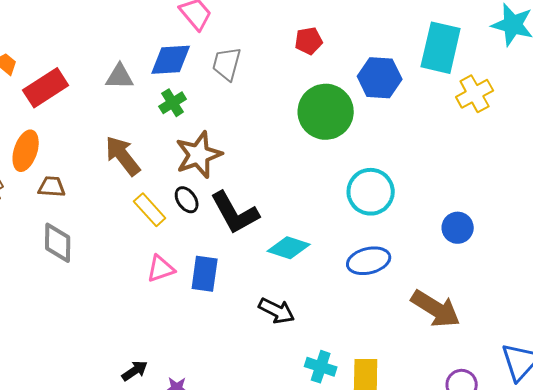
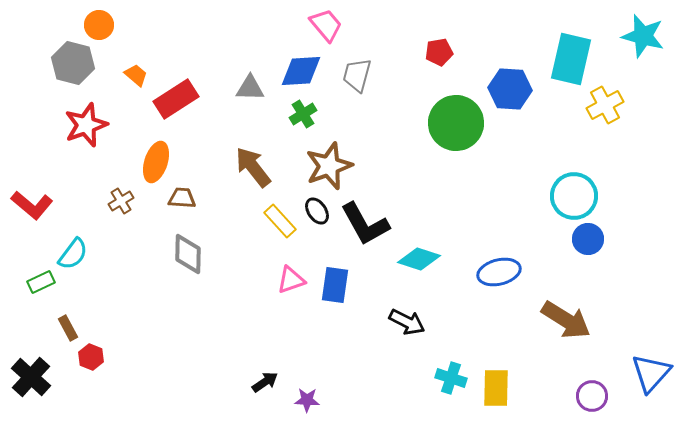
cyan circle: (371, 192) -> (574, 196), moved

